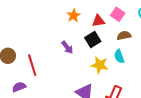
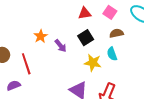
orange star: (74, 16) -> (41, 36), moved
red triangle: (98, 21) -> (85, 13), moved

